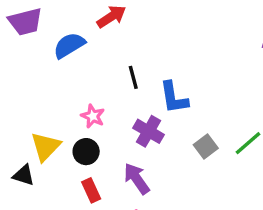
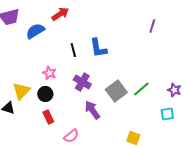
blue L-shape: (174, 98) -> (98, 48), moved
gray square: (206, 147) -> (116, 91), size x1.5
purple arrow: (137, 179) -> (92, 110), moved

